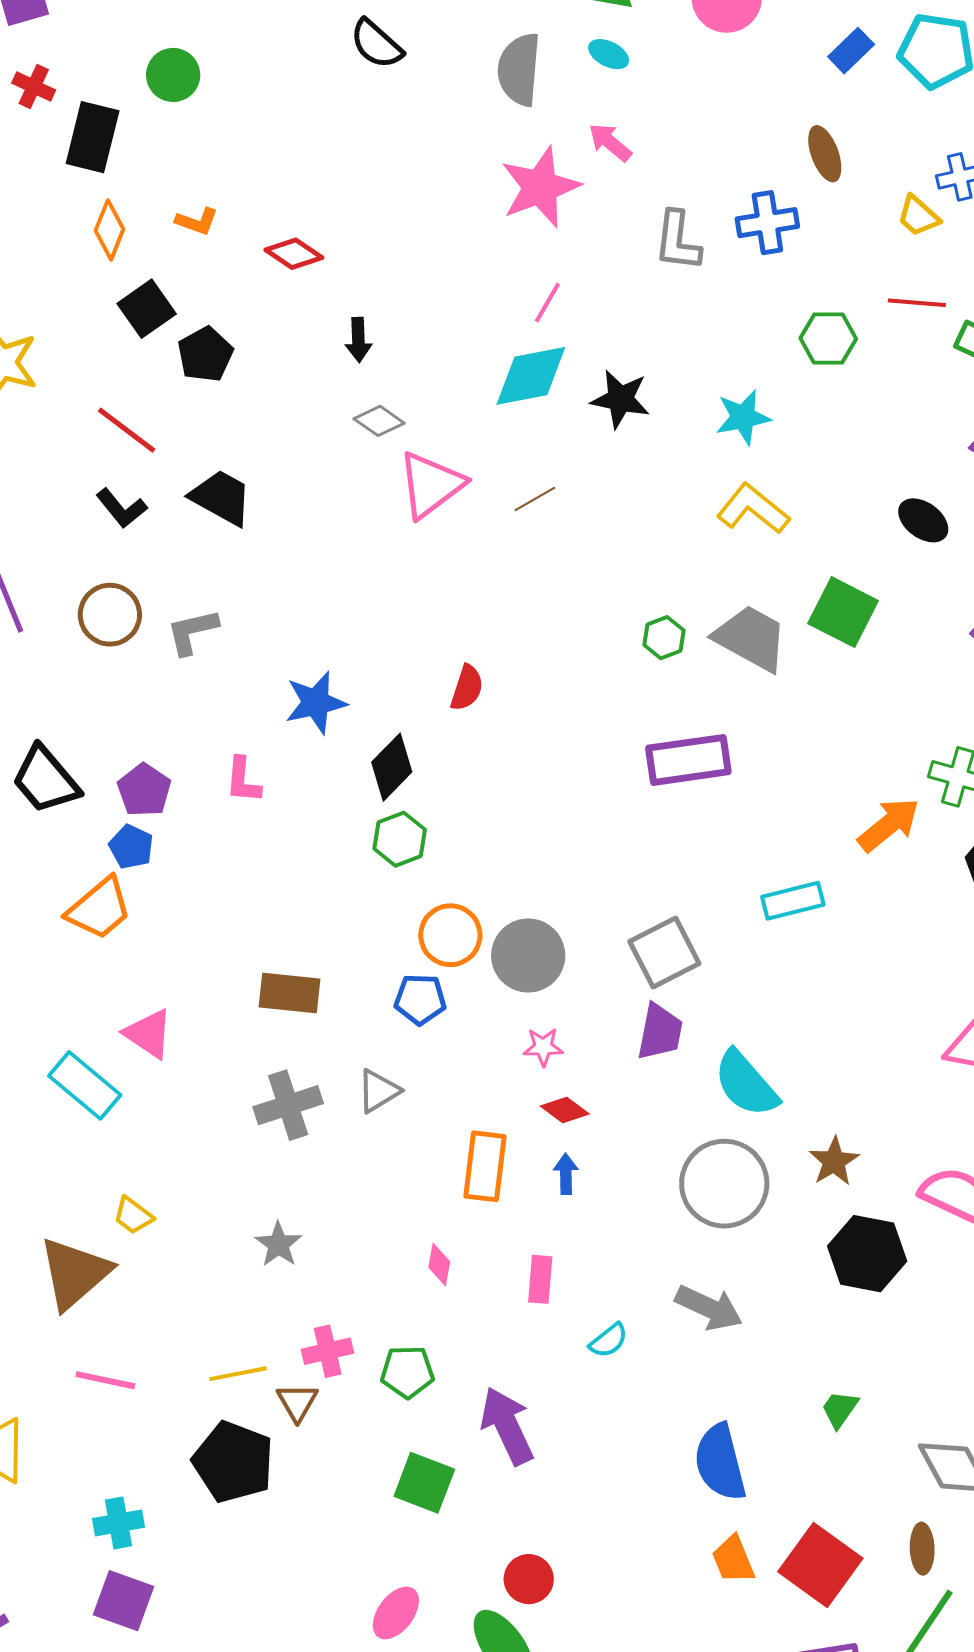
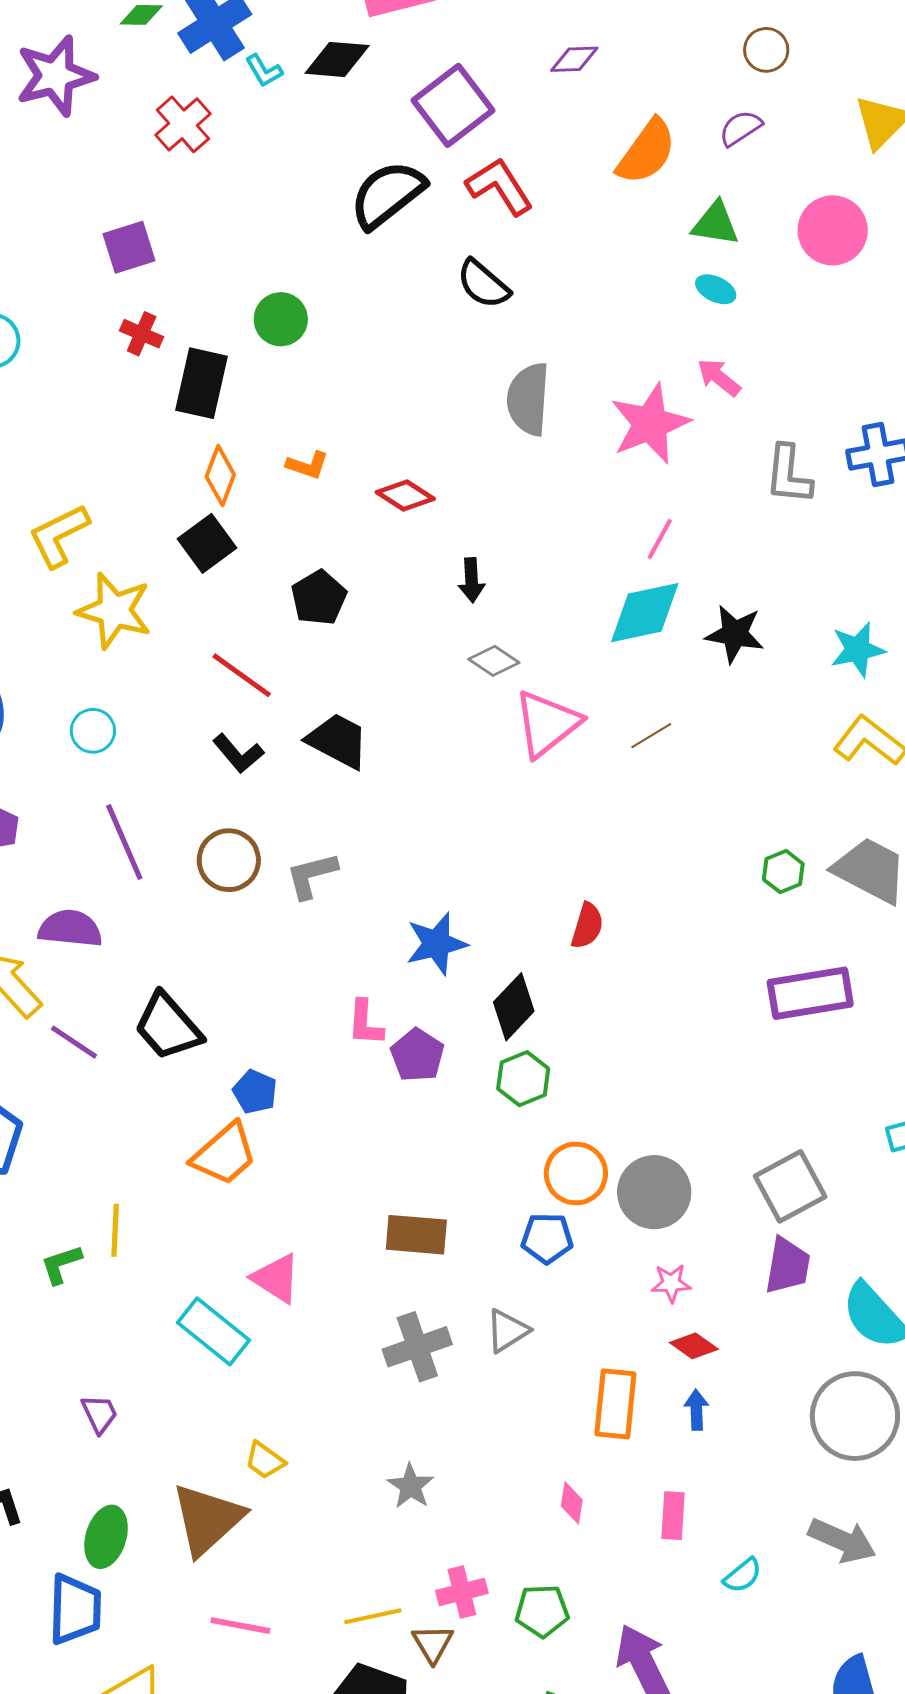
gray semicircle: (519, 69) -> (528, 399), moved
black square: (147, 309) -> (207, 543), moved
purple pentagon: (144, 790) -> (417, 1055), moved

